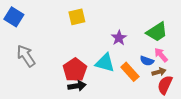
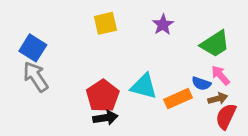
blue square: (14, 17) -> (33, 48), moved
purple star: (119, 38) -> (163, 25), moved
orange rectangle: (130, 72) -> (178, 99), turned -72

